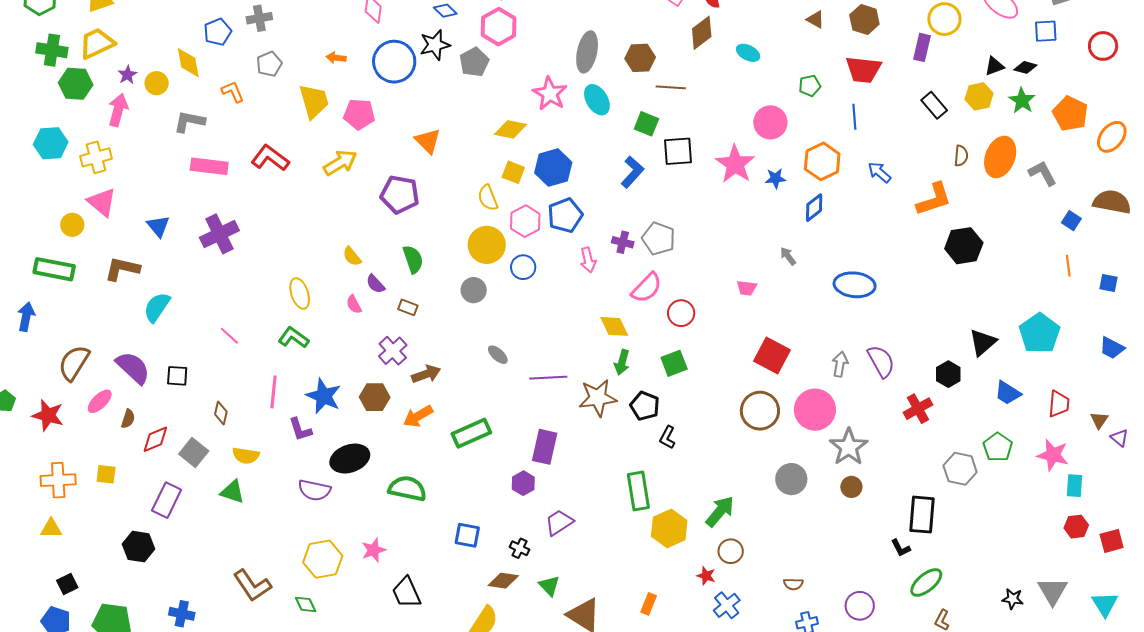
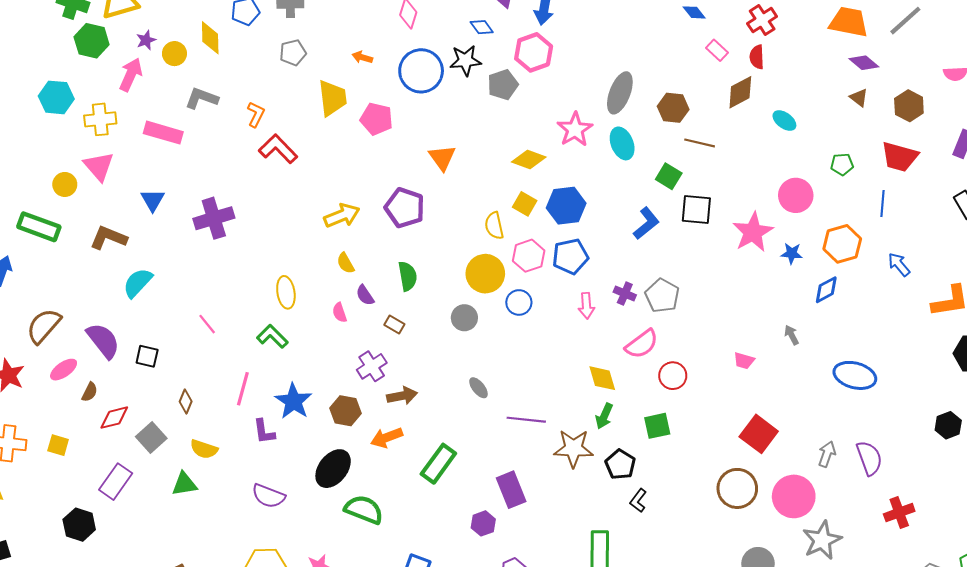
orange L-shape: (233, 92) -> (256, 114), moved, turned 40
yellow arrow: (340, 163) -> (342, 216), moved
pink rectangle: (209, 166) -> (163, 133), moved
black hexagon: (948, 374) -> (948, 425), moved
green rectangle: (471, 433) -> (438, 464), turned -39
purple rectangle: (545, 447) -> (511, 490), turned -44
black ellipse: (350, 459) -> (333, 469), moved, turned -42
green triangle: (232, 492) -> (184, 484), turned -36

